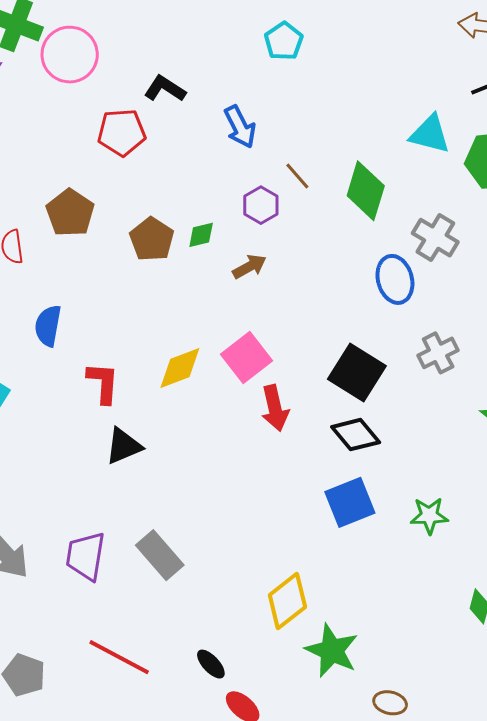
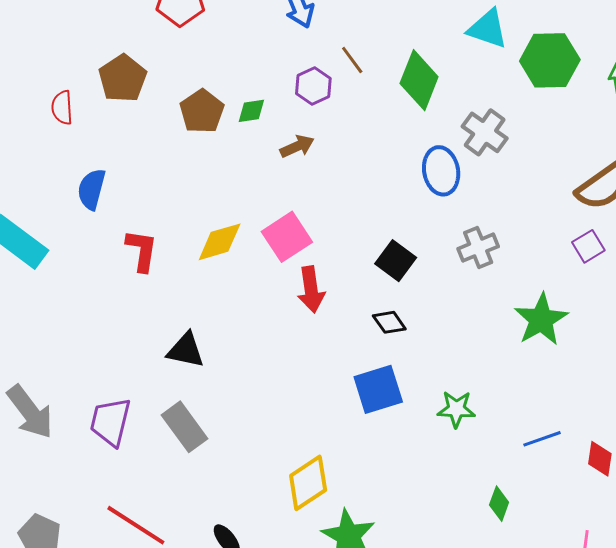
black square: (357, 373) -> (396, 261), size x0.7
black diamond: (356, 435) -> (389, 322), size x0.7
black triangle: (124, 446) -> (186, 350), moved, turned 30

